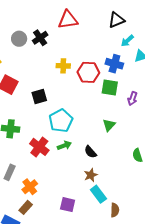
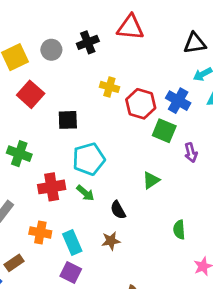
gray circle: (19, 39) -> (51, 50), moved
purple arrow: (132, 99) -> (191, 153), turned -48
green arrow: (64, 145) -> (85, 193), turned 48
red cross: (39, 147) -> (52, 187), turned 30
orange cross: (30, 187) -> (40, 232), moved, turned 35
cyan rectangle: (98, 194) -> (72, 242), moved

